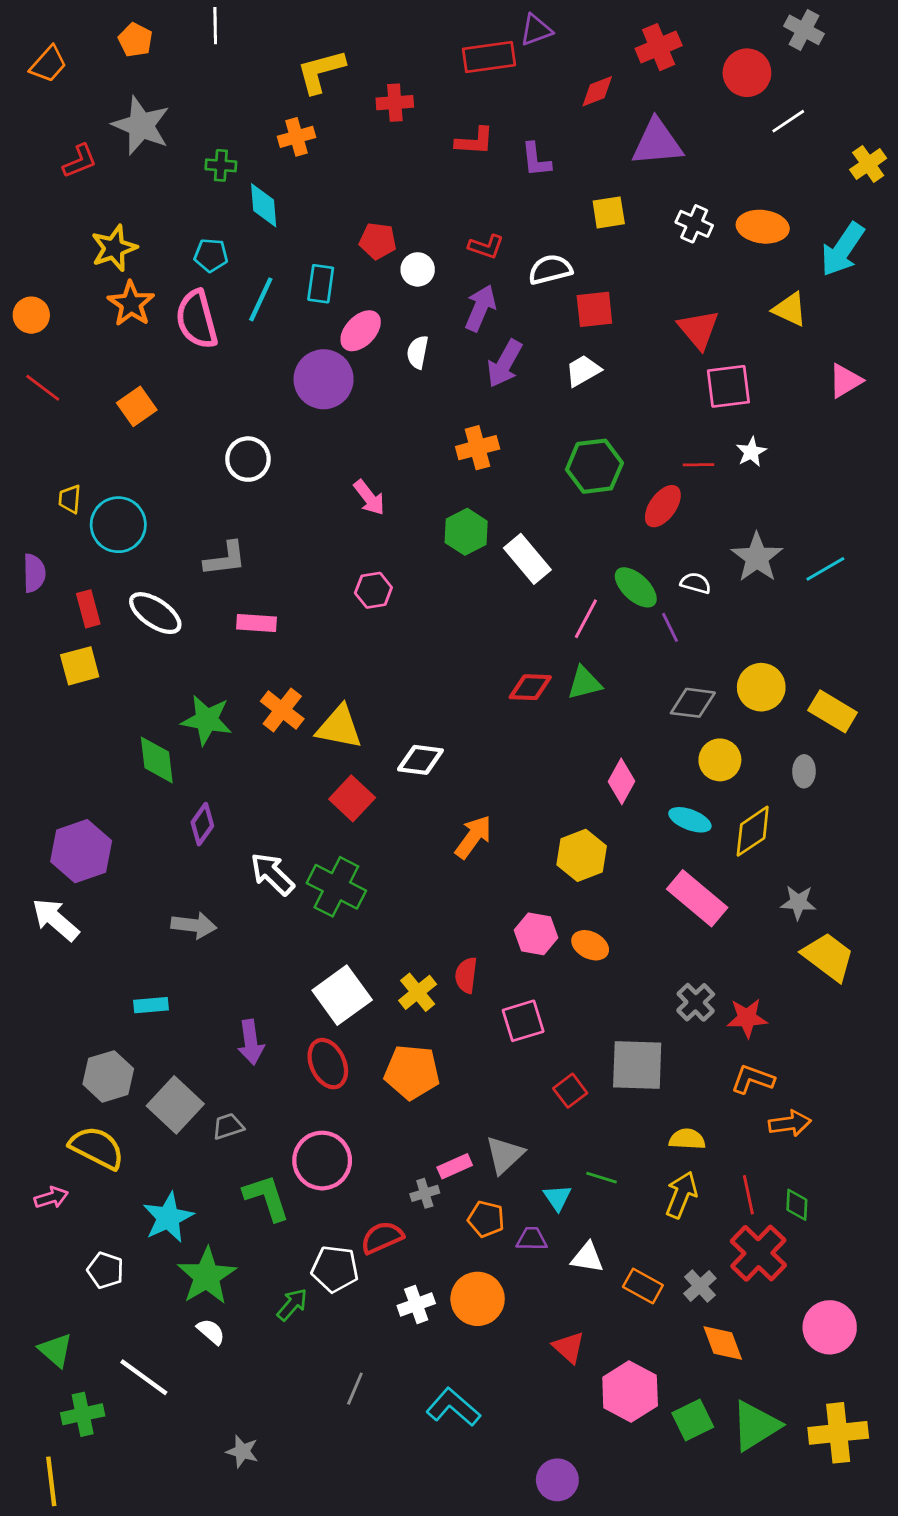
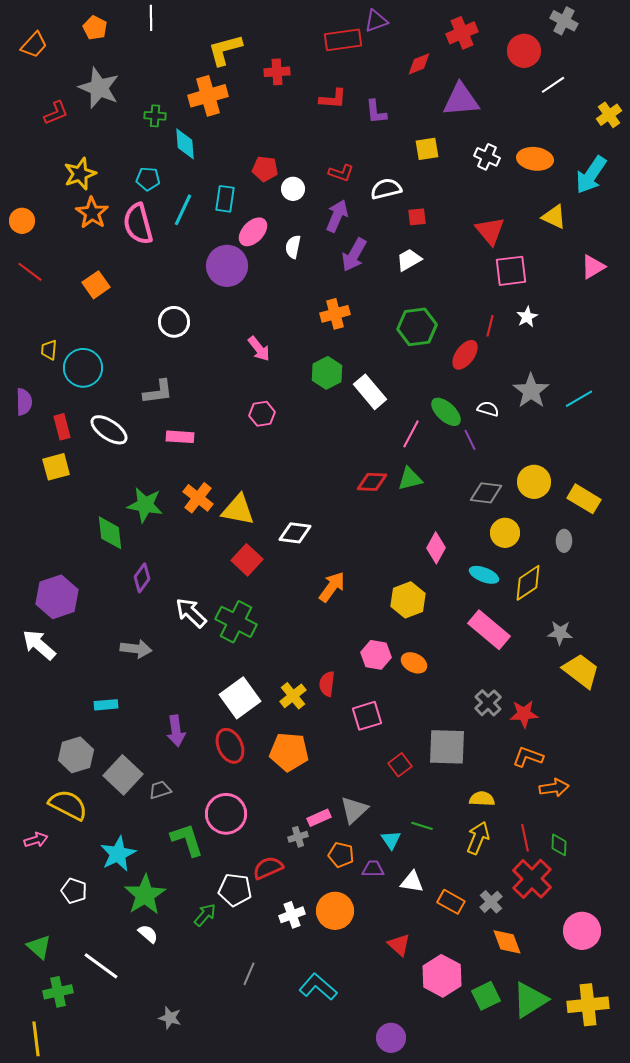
orange cross: (296, 137) -> (208, 96), size x1.5
red square: (594, 309) -> (417, 217), size x0.7
red line: (698, 465) -> (490, 326), turned -75

